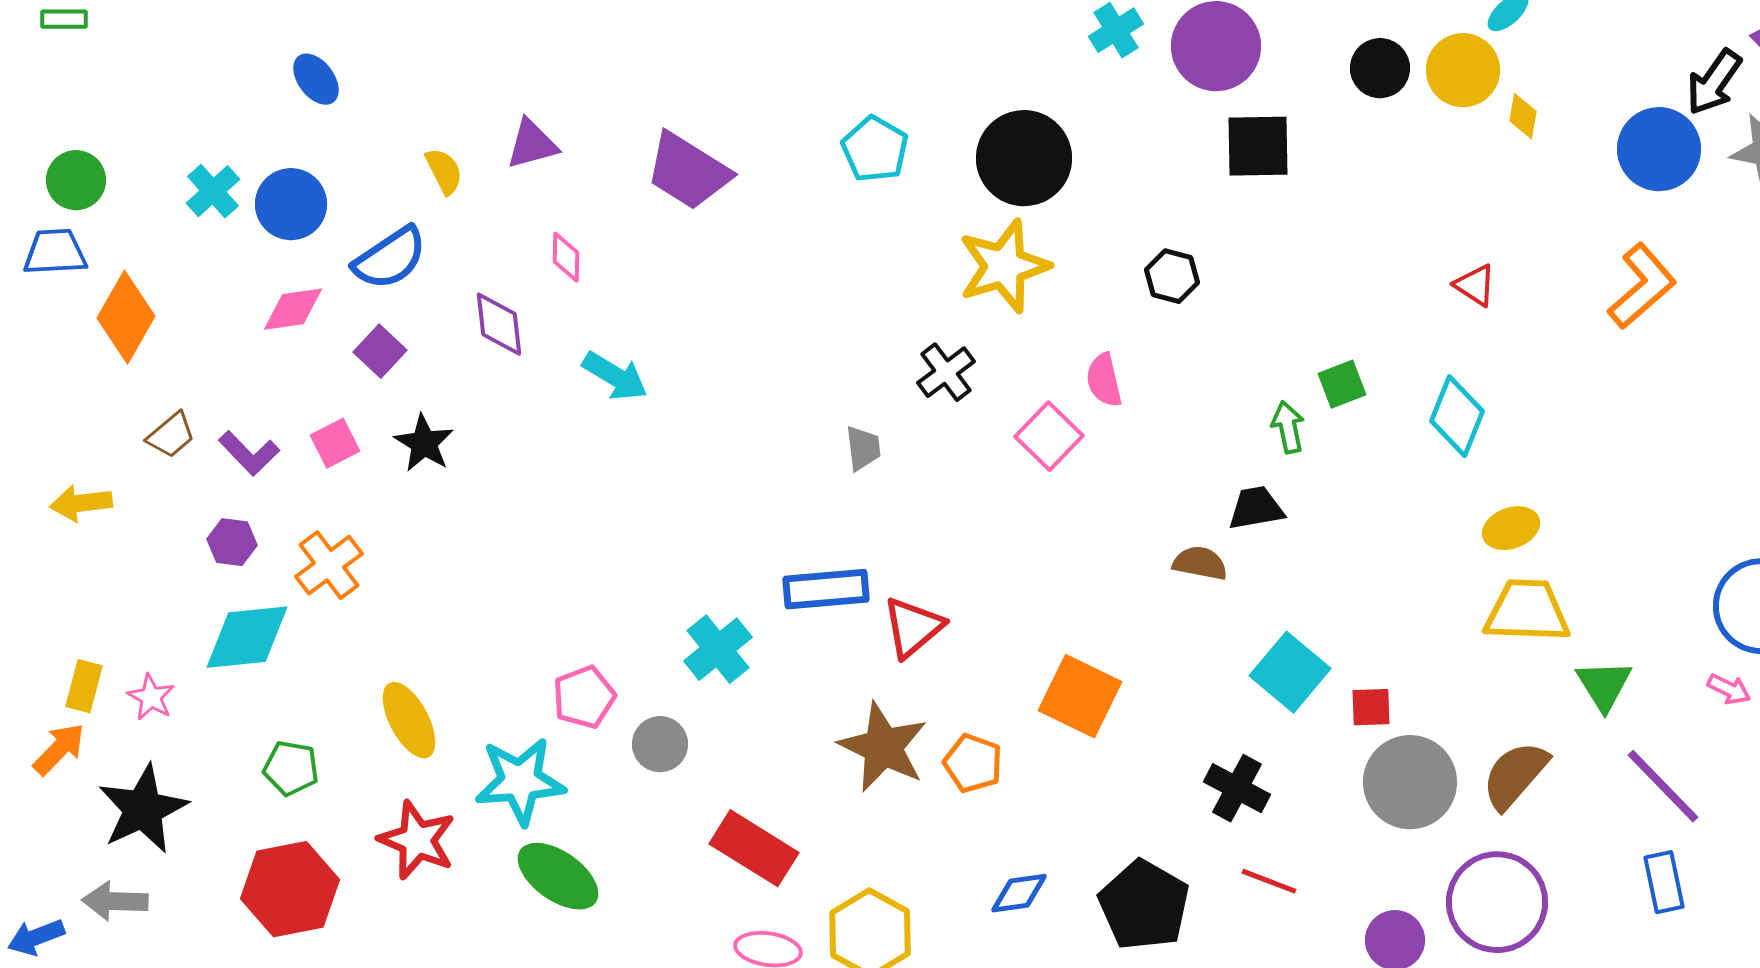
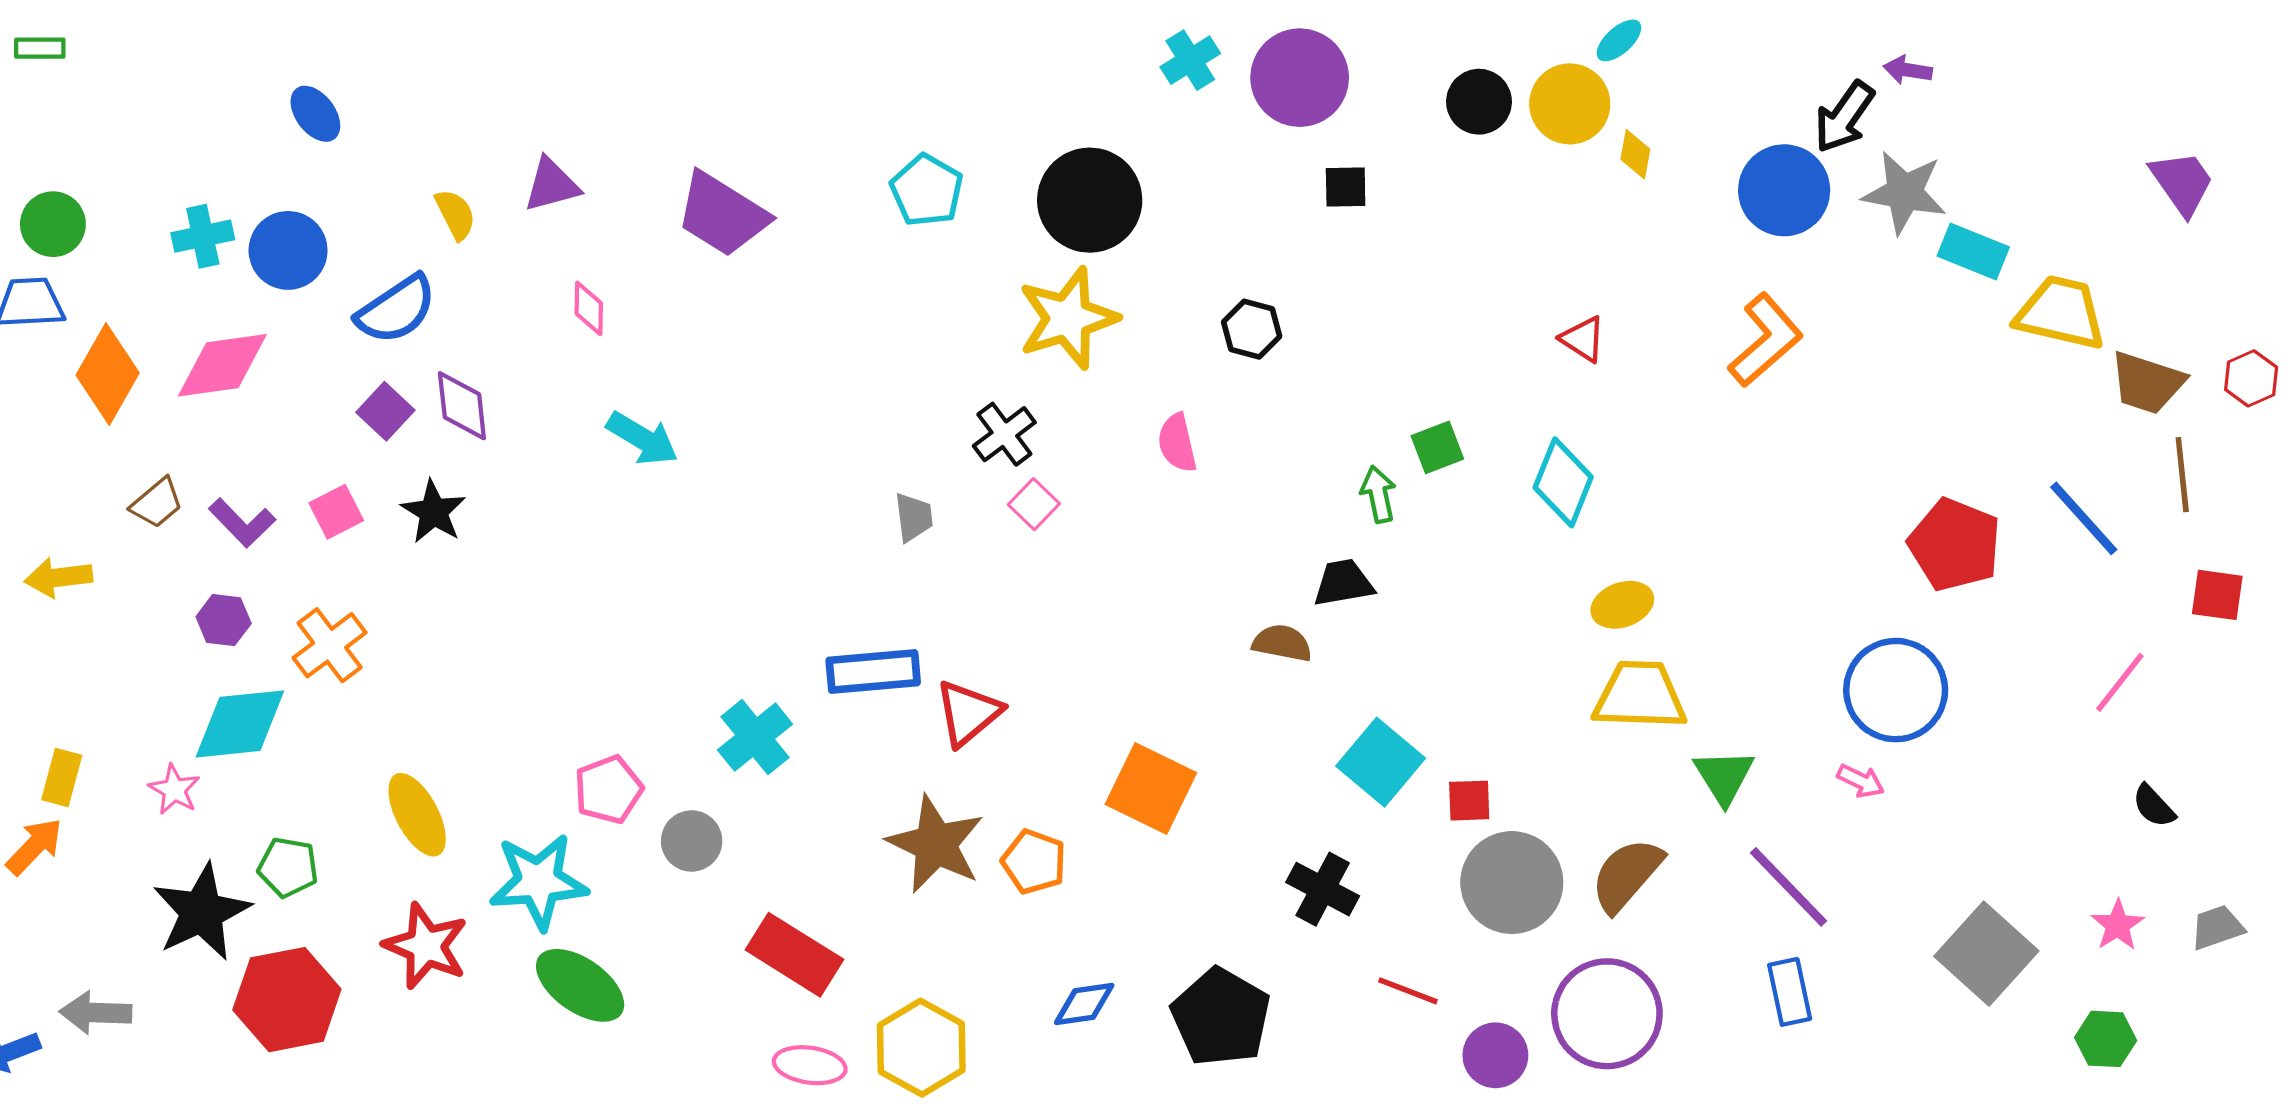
black square: (1258, 146) -> (1346, 187), size x0.6
cyan cross: (213, 191) -> (203, 236), turned 30
pink diamond: (293, 309) -> (222, 365), moved, size x1.4
purple diamond: (499, 324) -> (462, 406), moved
pink square: (1049, 436) -> (1034, 504), moved, size x0.7
pink star: (151, 697) -> (174, 790), moved
black star: (143, 809) -> (202, 912), moved
red line: (1269, 881) -> (1408, 991), moved

